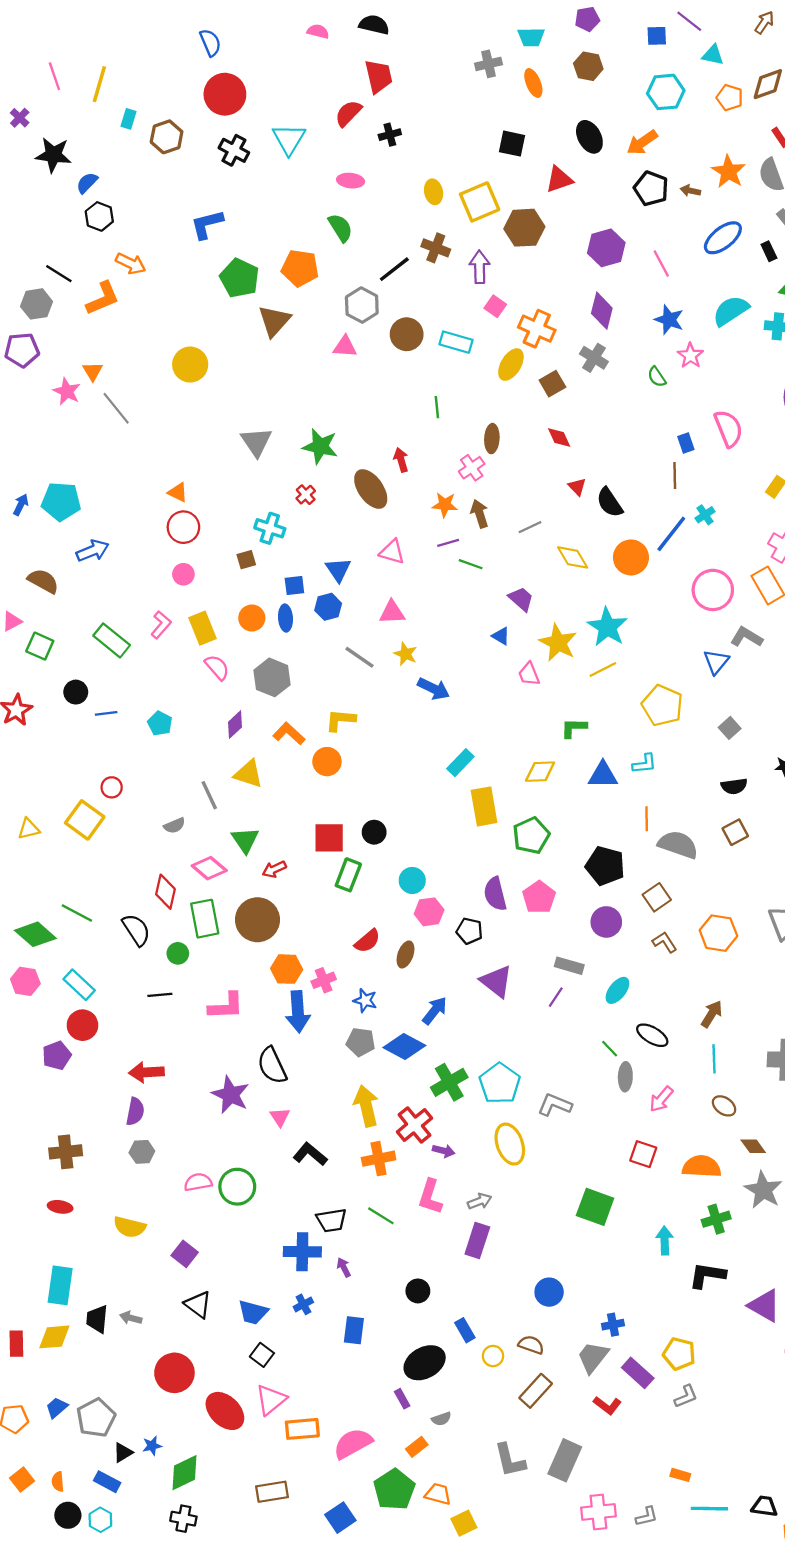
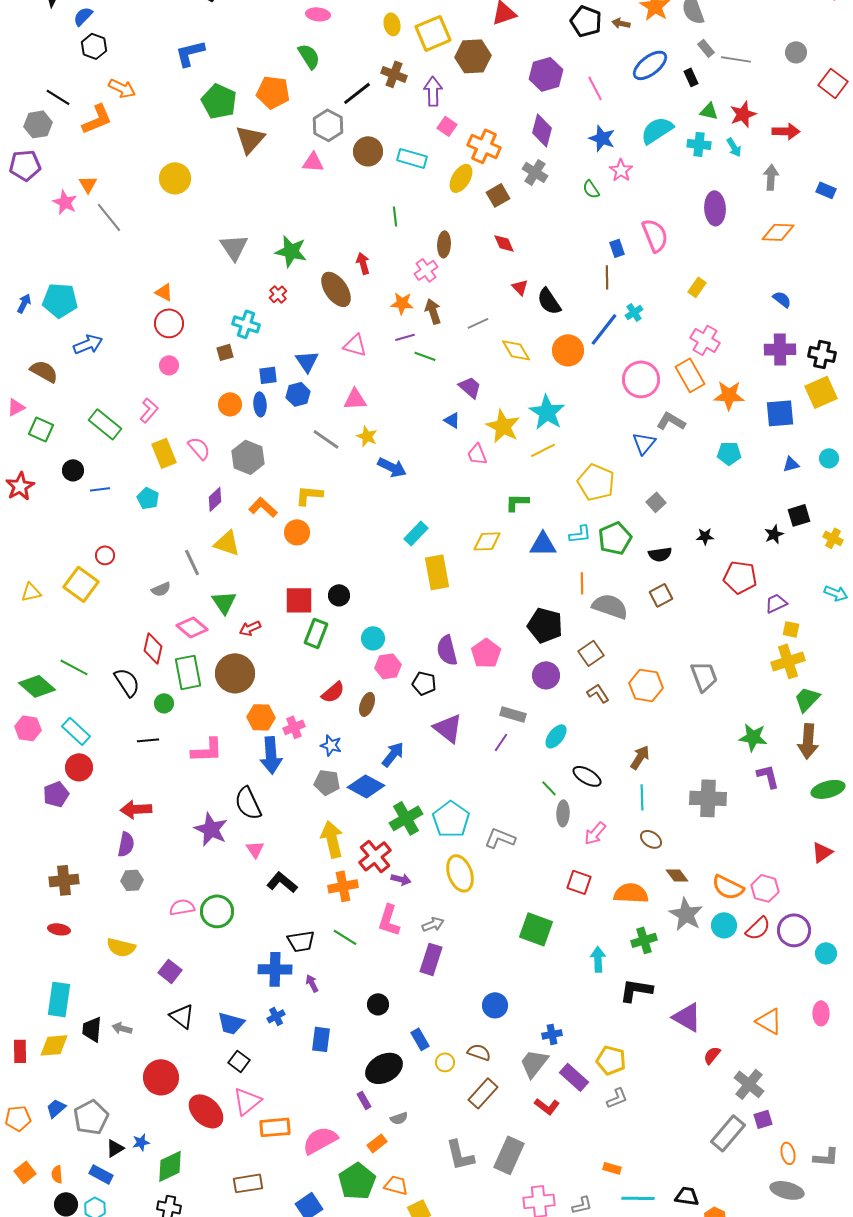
yellow rectangle: (202, 628) -> (164, 453), moved
green pentagon: (531, 836) -> (615, 538), moved

